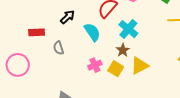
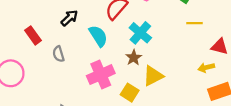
red rectangle: (37, 32) -> (33, 35), turned 56
pink cross: (95, 65) -> (101, 75), size x1.6
yellow square: (116, 69) -> (130, 93), moved

